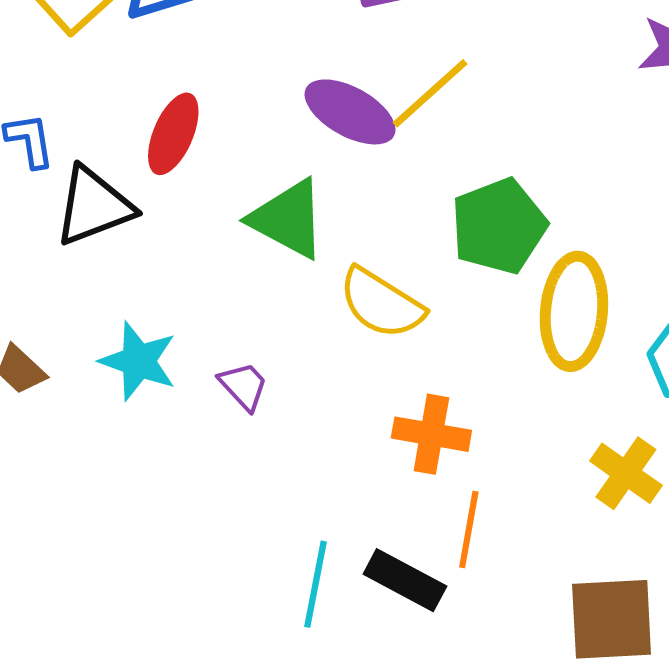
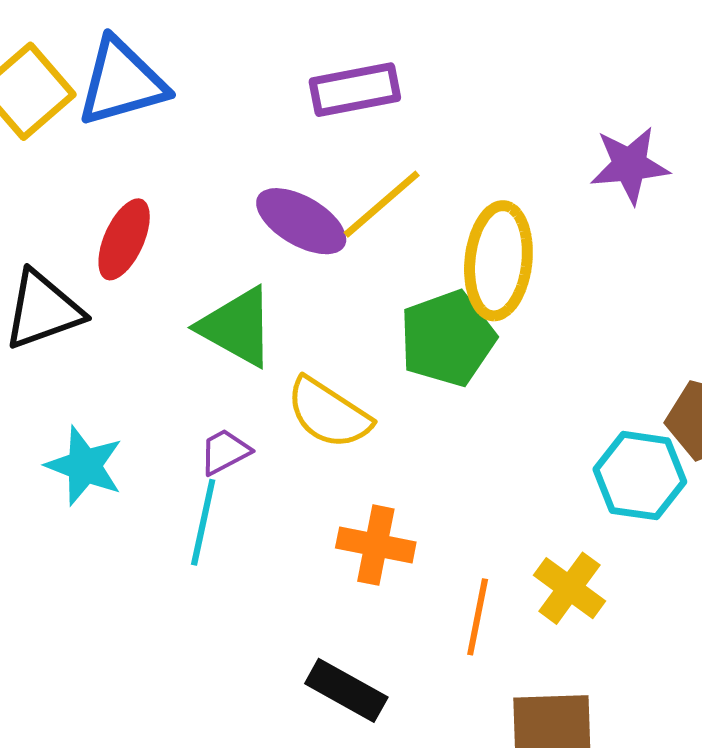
yellow ellipse: (574, 311) -> (498, 261), moved
purple trapezoid: (244, 386) -> (225, 452), moved, turned -76
orange line: (469, 530) -> (478, 617), moved
cyan line: (315, 584) -> (203, 522), moved

